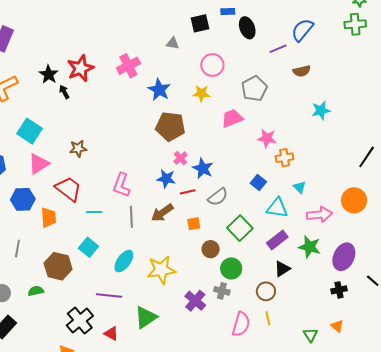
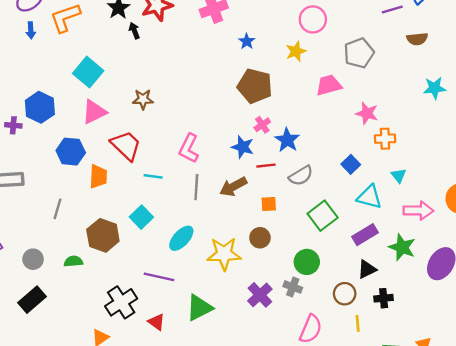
blue star: (159, 90) -> (247, 41), size x0.6
yellow star: (201, 93) -> (296, 51), turned -30
brown circle: (211, 249) -> (260, 238), moved
black cross: (339, 290) -> (384, 298), moved
yellow line: (268, 318) -> (358, 323), moved

